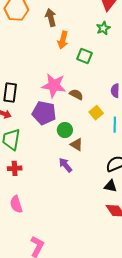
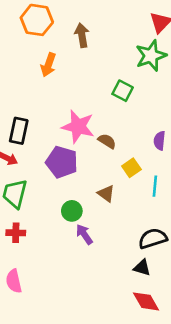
green star: (103, 28) -> (151, 56), size x1.6
orange arrow: (63, 40) -> (48, 65), moved
green circle: (65, 130) -> (72, 211), moved
brown triangle: (77, 144) -> (106, 194), moved

